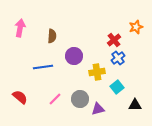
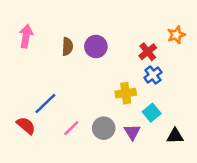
purple circle: (74, 56) -> (96, 47), moved
blue line: (43, 67) -> (45, 104), moved, turned -36
purple triangle: (98, 109) -> (132, 132), moved, turned -48

